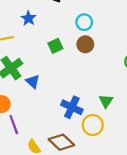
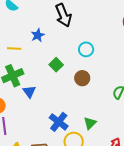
brown circle: (85, 44) -> (82, 78), moved
green square: (55, 46) -> (56, 65), turned -32

